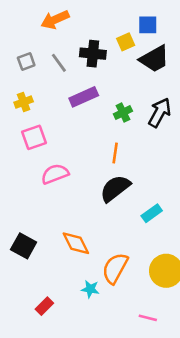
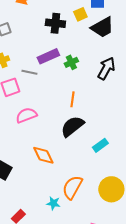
gray line: (59, 63) -> (29, 72), moved, turned -42
green cross: (123, 112) -> (71, 62), moved
orange diamond: (76, 243) -> (43, 155), moved

